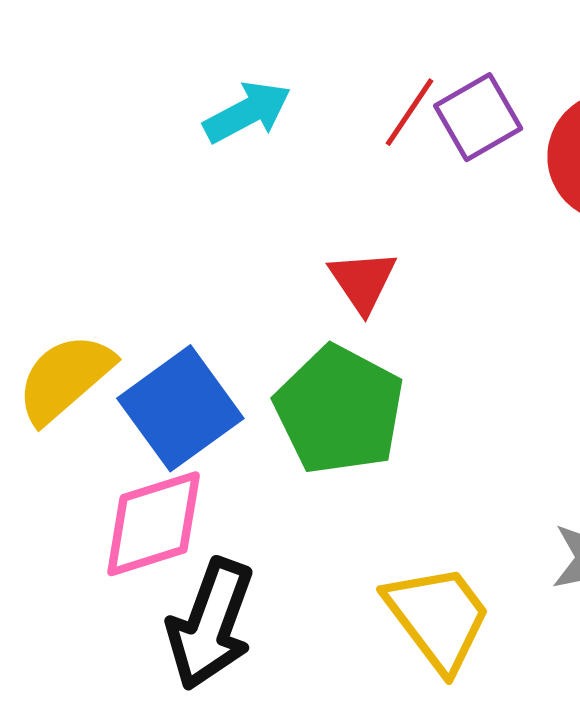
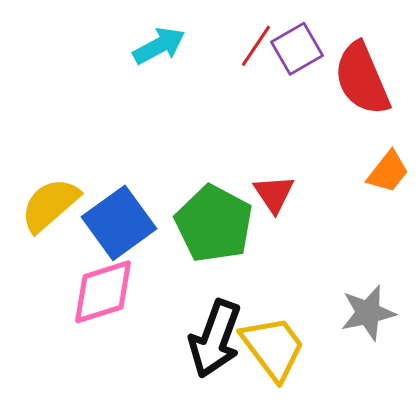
red triangle: (363, 281) -> (274, 194), moved
black arrow: (210, 624) -> (215, 339), moved

